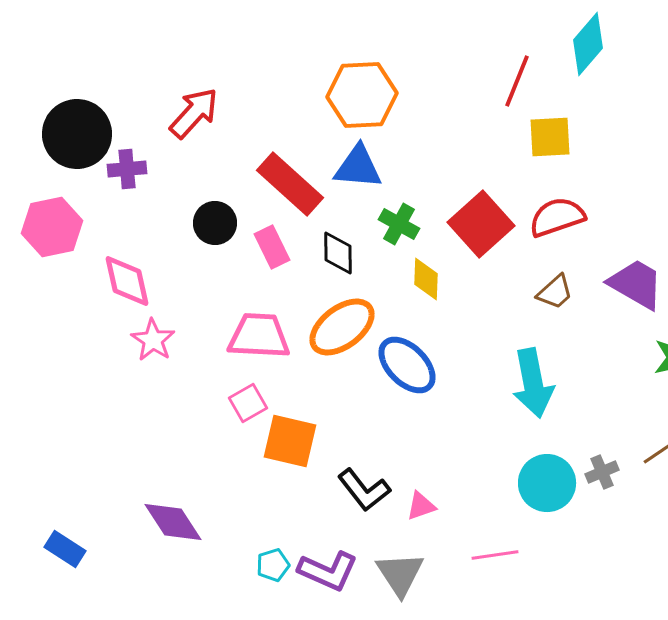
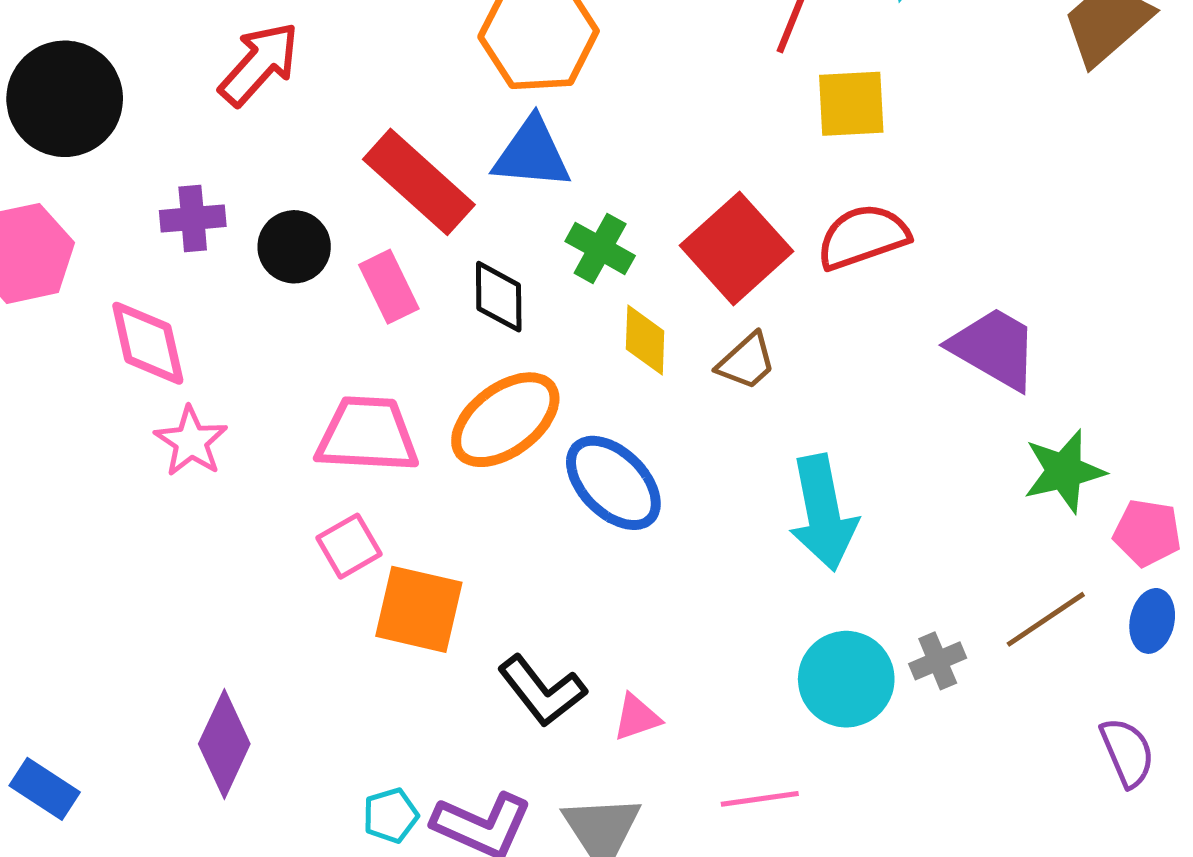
purple cross: (127, 169) -> (193, 219), moved
brown trapezoid: (555, 292) -> (746, 362), moved
purple diamond: (173, 522) -> (224, 744), turned 58

